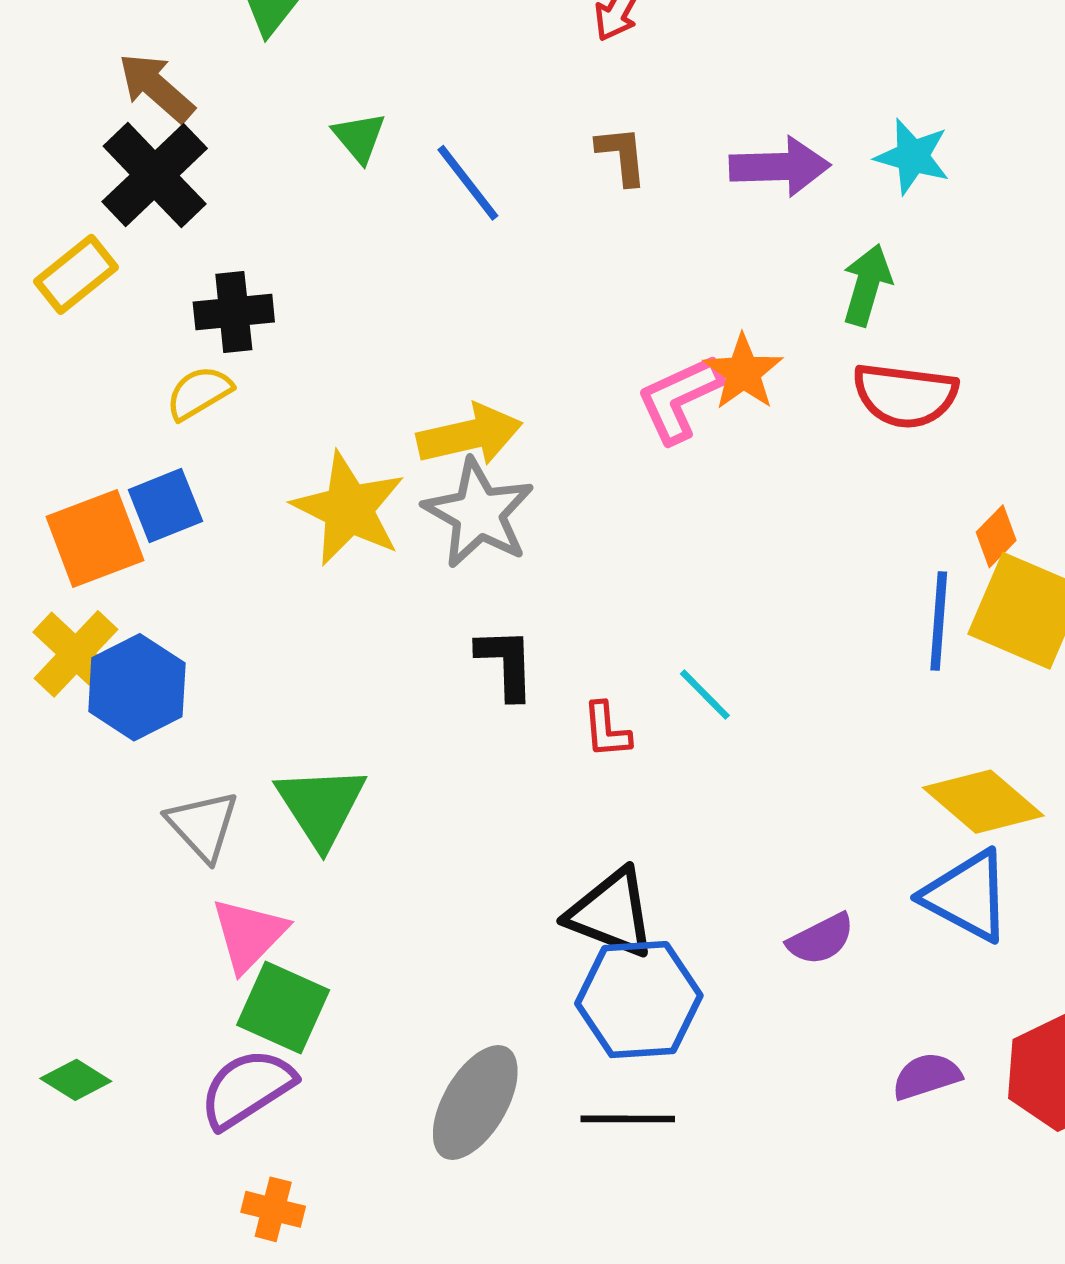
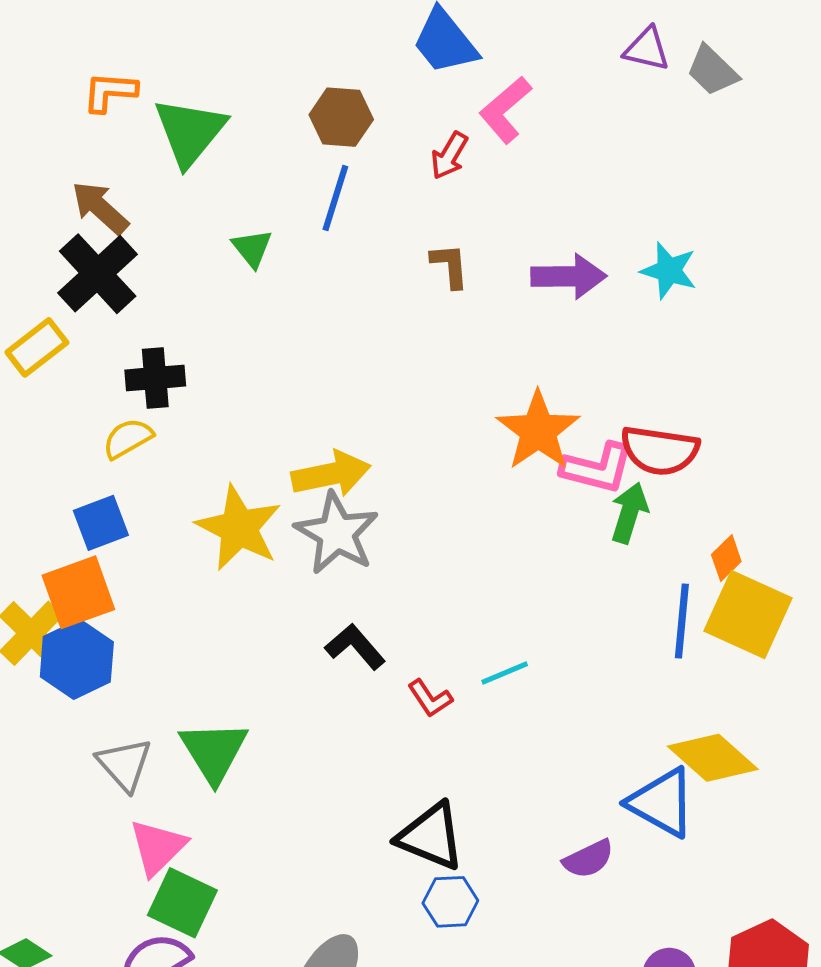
blue line: (468, 183) -> (335, 198), moved, turned 54
green arrow: (867, 285) -> (629, 513), moved
orange star: (743, 372) -> (538, 431), size x1.4
pink L-shape: (679, 398) -> (597, 468), moved, turned -142
orange square: (95, 538) -> (78, 592), moved
black L-shape: (506, 663) -> (355, 647), turned -40
cyan line: (705, 695) -> (505, 673), turned -69
red L-shape: (607, 730) -> (430, 698), turned -30
blue triangle: (967, 896) -> (662, 803), moved
blue hexagon: (639, 1000) -> (450, 902), size x0.6

